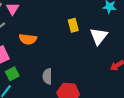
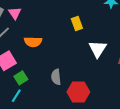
white triangle: (99, 36) -> (98, 49), moved

